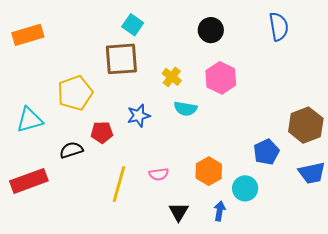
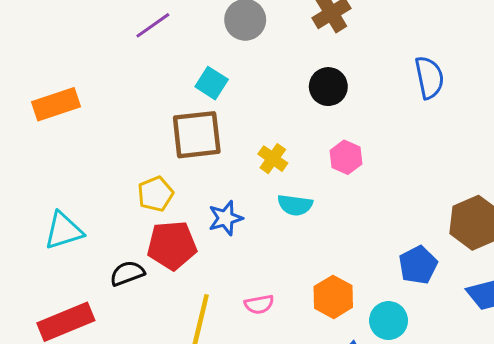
pink hexagon: (221, 78) -> (346, 157), size x0.7
yellow pentagon: (75, 93) -> (155, 194), moved, size x0.7
red pentagon: (102, 132) -> (172, 245), size x1.5

